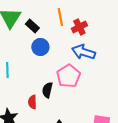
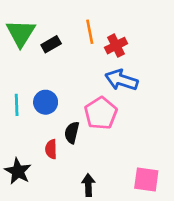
black rectangle: (32, 26) -> (51, 44), turned -72
blue circle: (40, 47) -> (46, 102), moved

